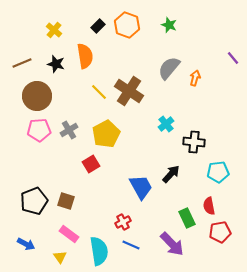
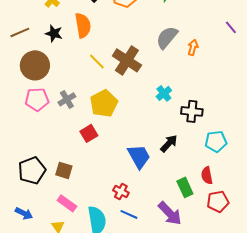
red cross: (123, 222) -> (121, 191), turned -35

